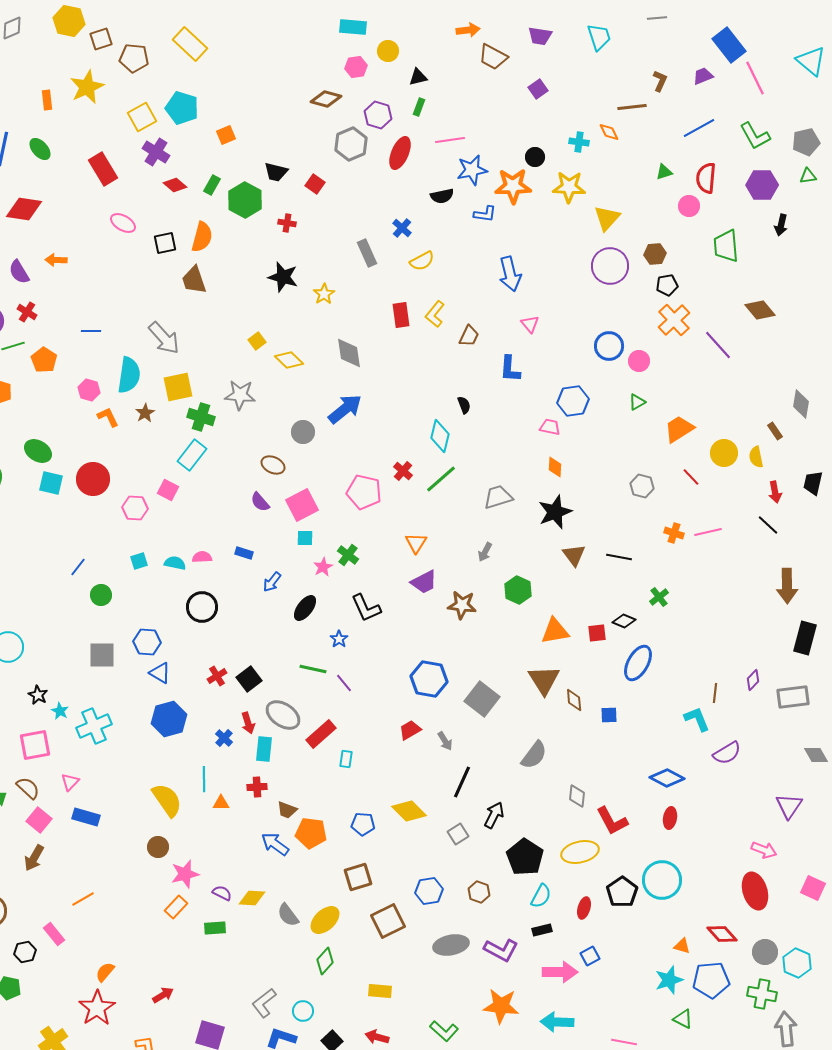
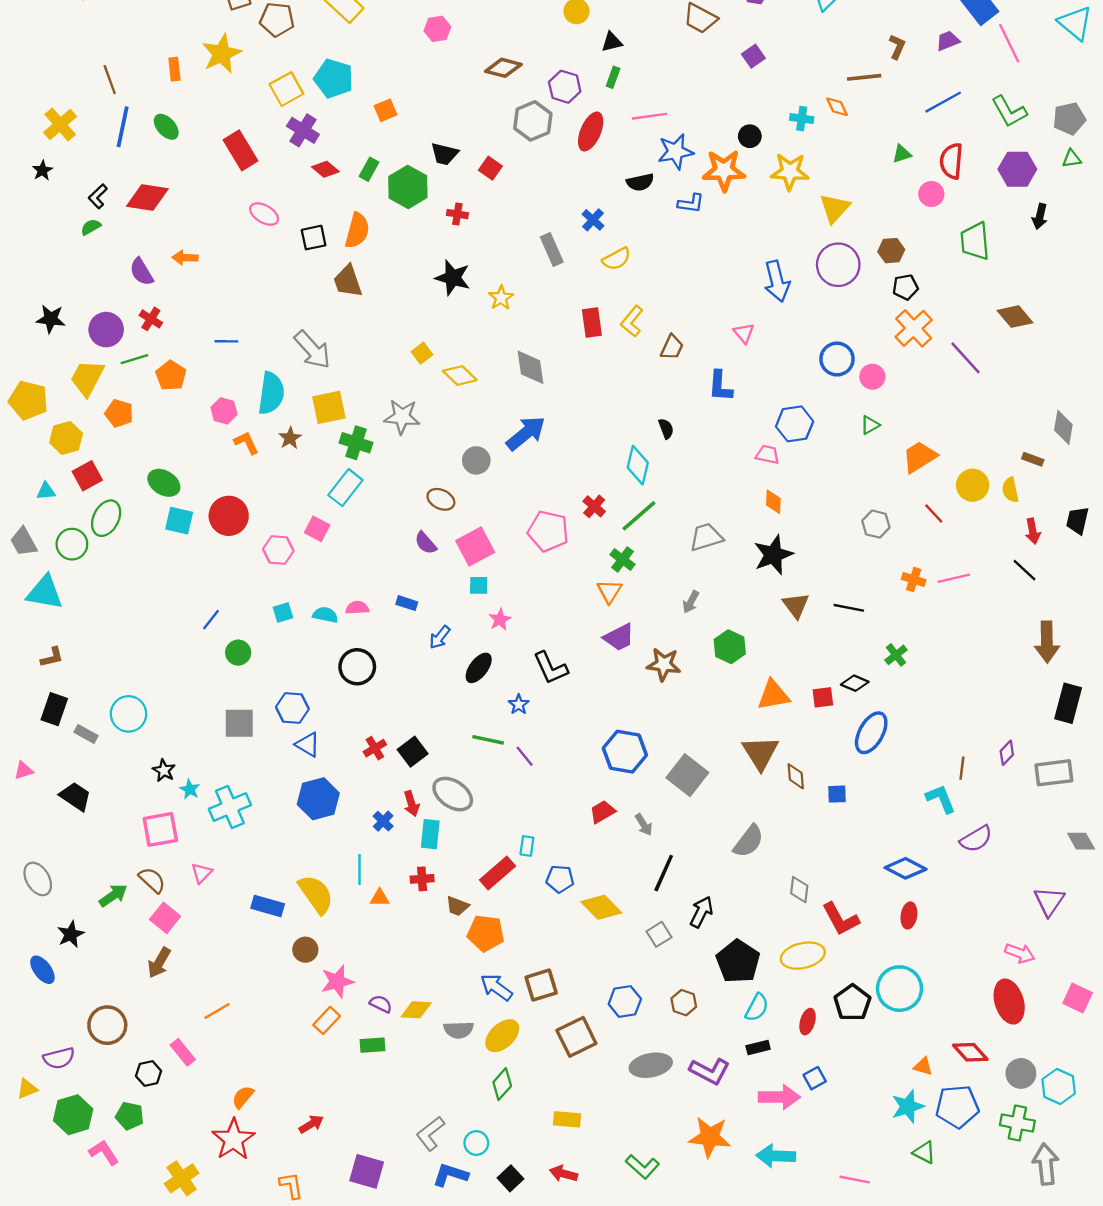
pink hexagon: (356, 67) -> (437, 29), moved
blue arrow: (510, 274) -> (777, 281), moved
brown rectangle: (775, 431) -> (1033, 459), turned -36
green cross: (348, 555) -> (622, 559), moved
red rectangle: (321, 734) -> (497, 873), moved
blue rectangle: (86, 817) -> (268, 906), moved
blue pentagon: (363, 824) -> (560, 879), moved
blue arrow: (275, 844) -> (496, 987), moved
gray semicircle: (288, 915) -> (459, 1030), turned -55

